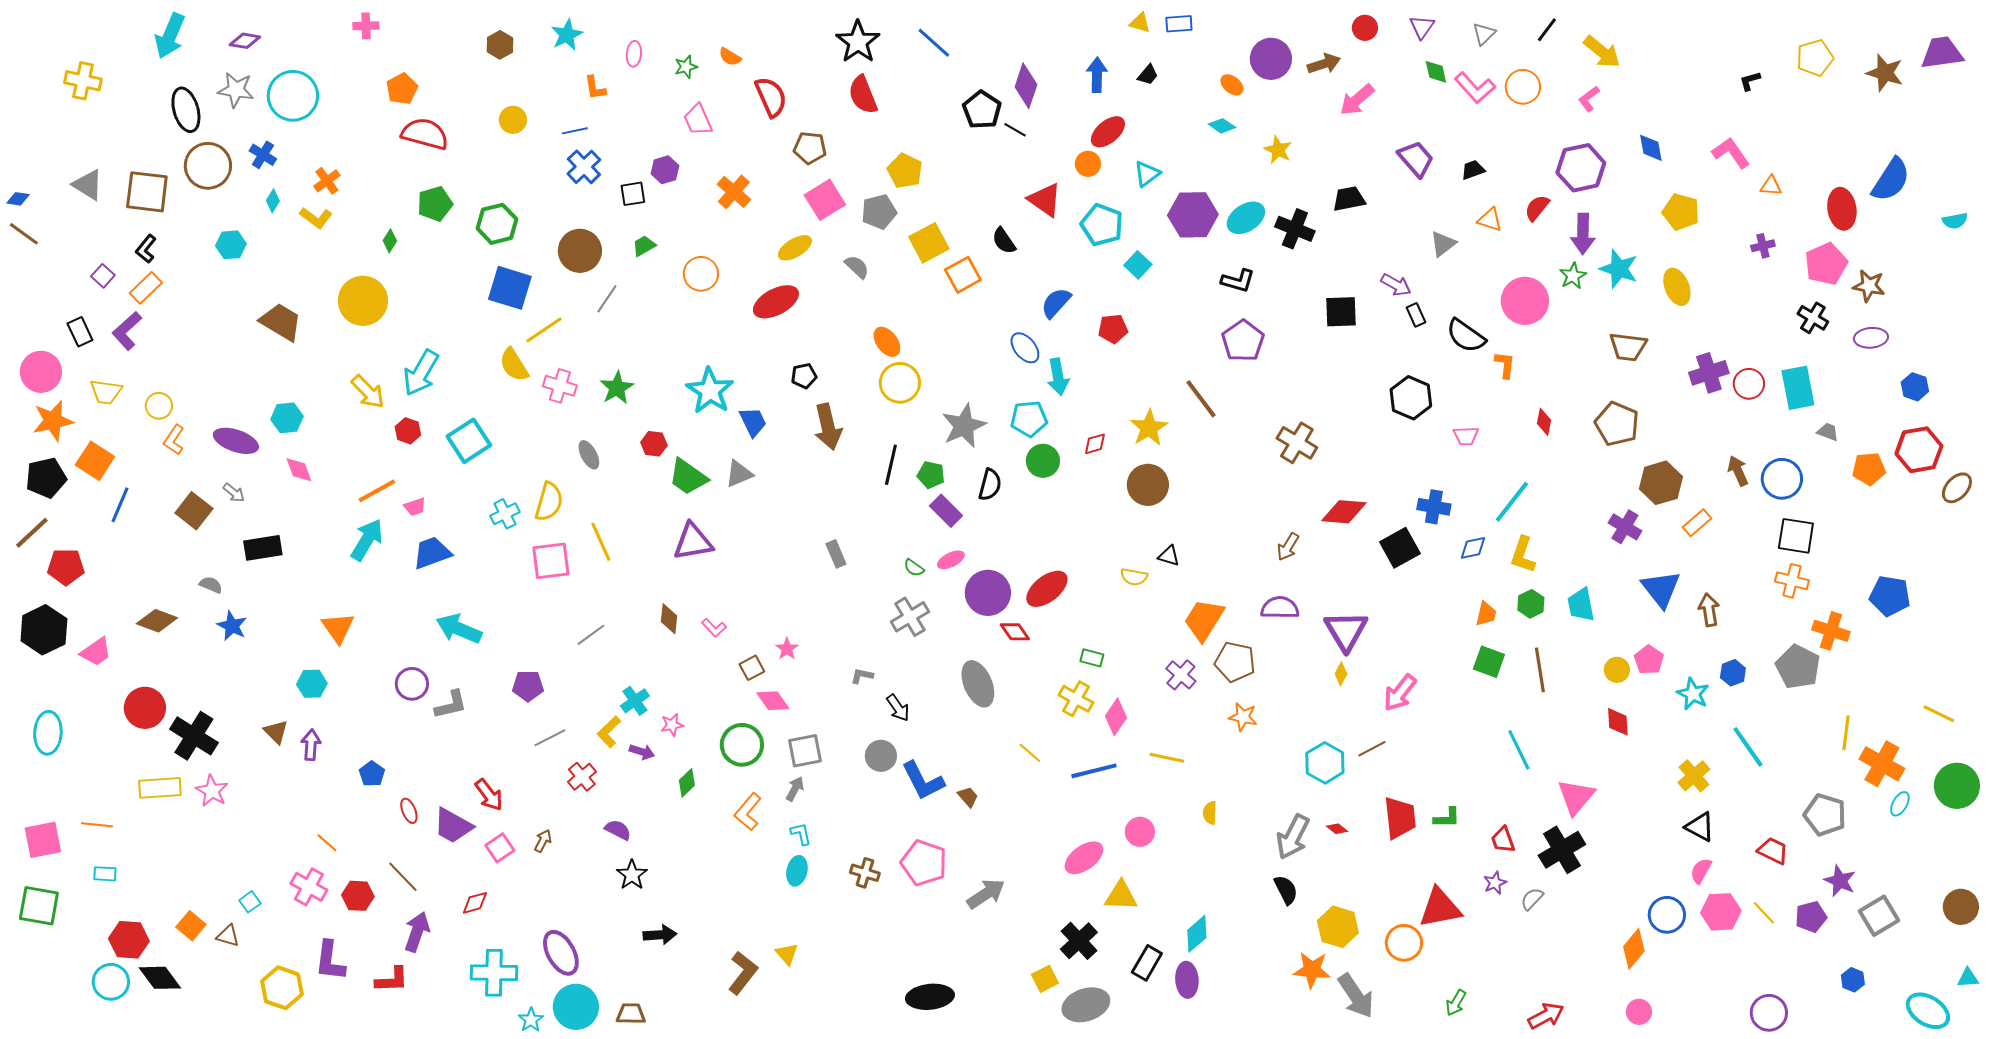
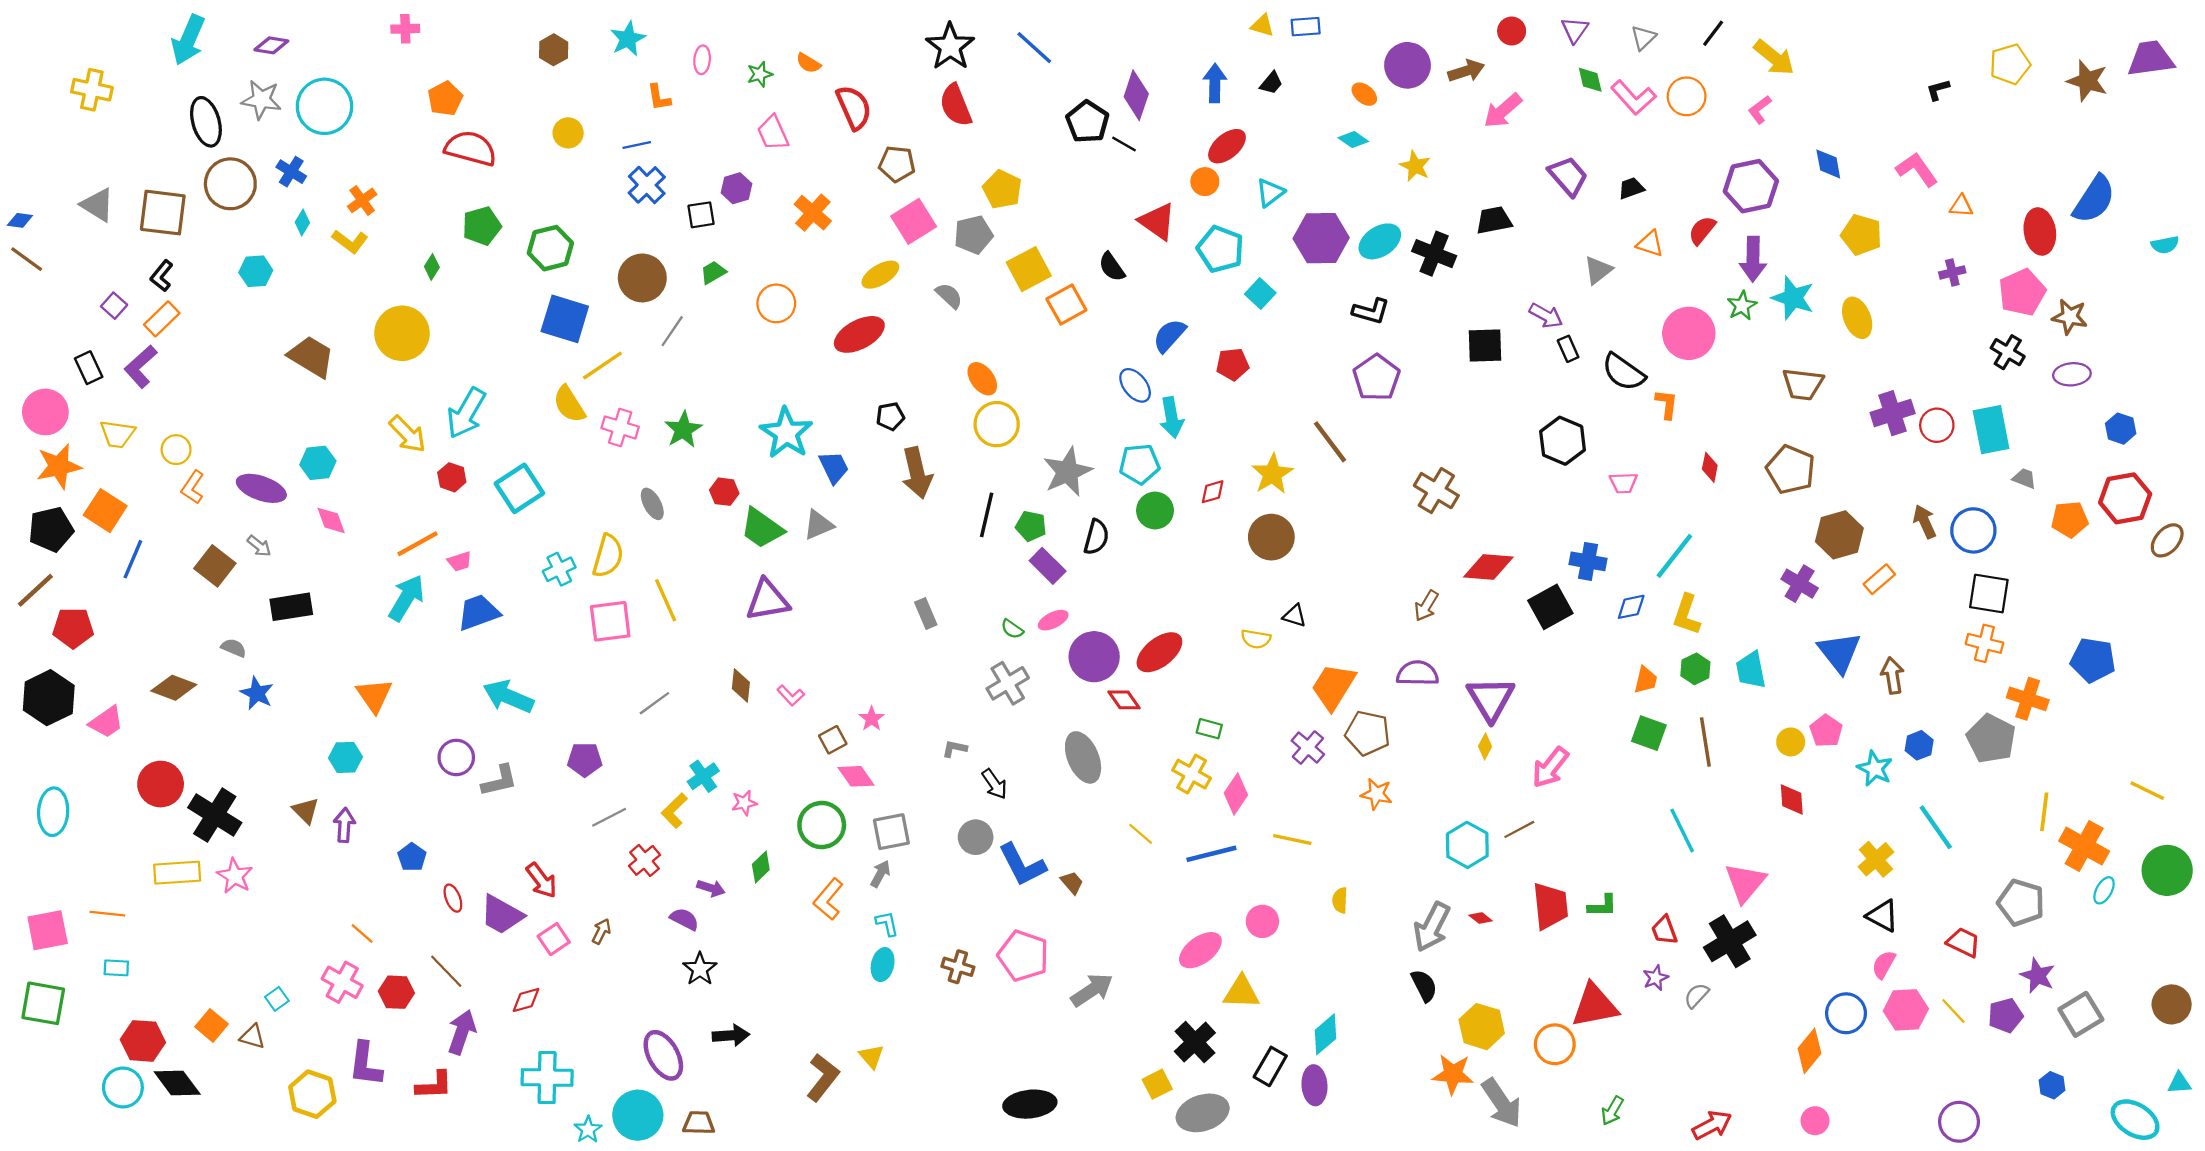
purple arrow: (642, 752) -> (711, 888), moved
purple ellipse: (561, 953) -> (663, 1055), moved

